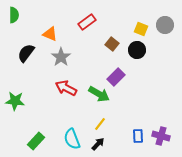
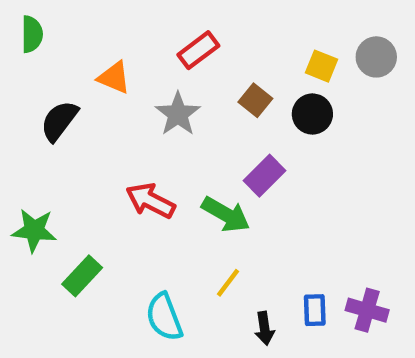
gray star: (61, 57) -> (178, 114), moved
green rectangle: (36, 141) -> (82, 276), moved
black arrow: (98, 144) -> (265, 328), moved, turned 128

